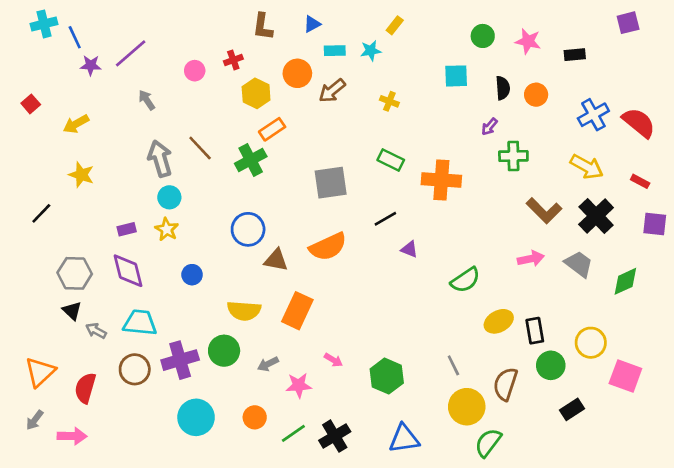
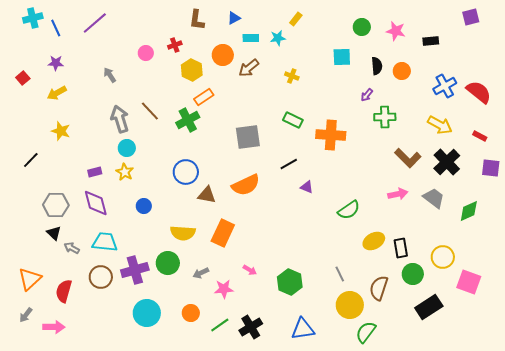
purple line: (131, 53) -> (95, 23), moved
purple star: (91, 65) -> (56, 63), moved
black rectangle: (572, 409) -> (429, 307), size x1.5

